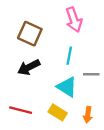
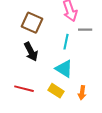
black arrow: (29, 67) -> (31, 52), turned -90
gray line: (91, 74) -> (85, 30), moved

